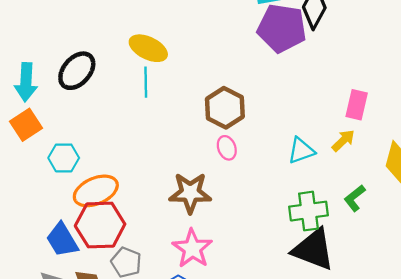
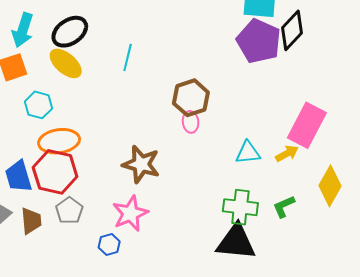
yellow ellipse: (148, 48) -> (66, 63), moved
pink rectangle: (357, 105) -> (307, 125), size x1.6
pink ellipse: (227, 148) -> (191, 122), moved
black triangle: (313, 249) -> (236, 242), turned -30

